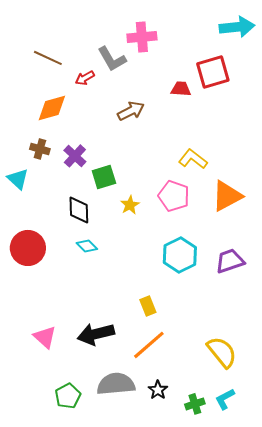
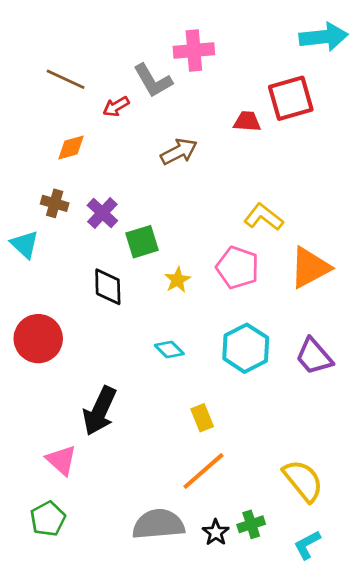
orange diamond: (52, 108) -> (71, 147), size x0.7
cyan diamond: (87, 246) -> (169, 350), moved
purple trapezoid: (230, 261) -> (314, 356), turned -112
black arrow: (96, 334) -> (100, 411), moved, turned -51
green pentagon: (68, 396) -> (48, 519), moved
green cross: (195, 404) -> (251, 524), moved

